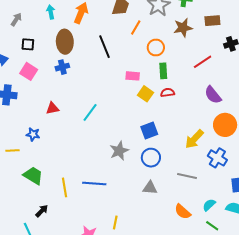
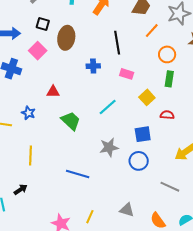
brown ellipse: (65, 42) -> (66, 38), moved
blue cross: (62, 67) -> (93, 66), moved
pink rectangle: (133, 76) -> (127, 74), moved
red semicircle: (167, 93) -> (167, 115), moved
cyan line: (90, 112) -> (108, 107), moved
green trapezoid: (33, 176) -> (71, 121), moved
yellow line: (65, 187) -> (31, 155), moved
gray triangle: (150, 188) -> (127, 210), moved

